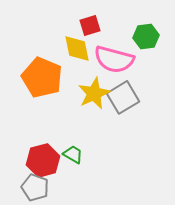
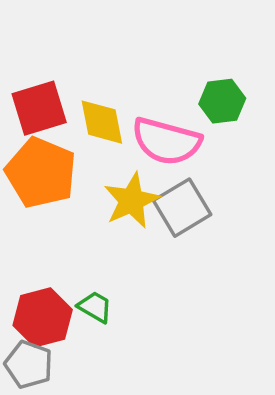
red square: (90, 25) -> (39, 108), moved, size x1.5

